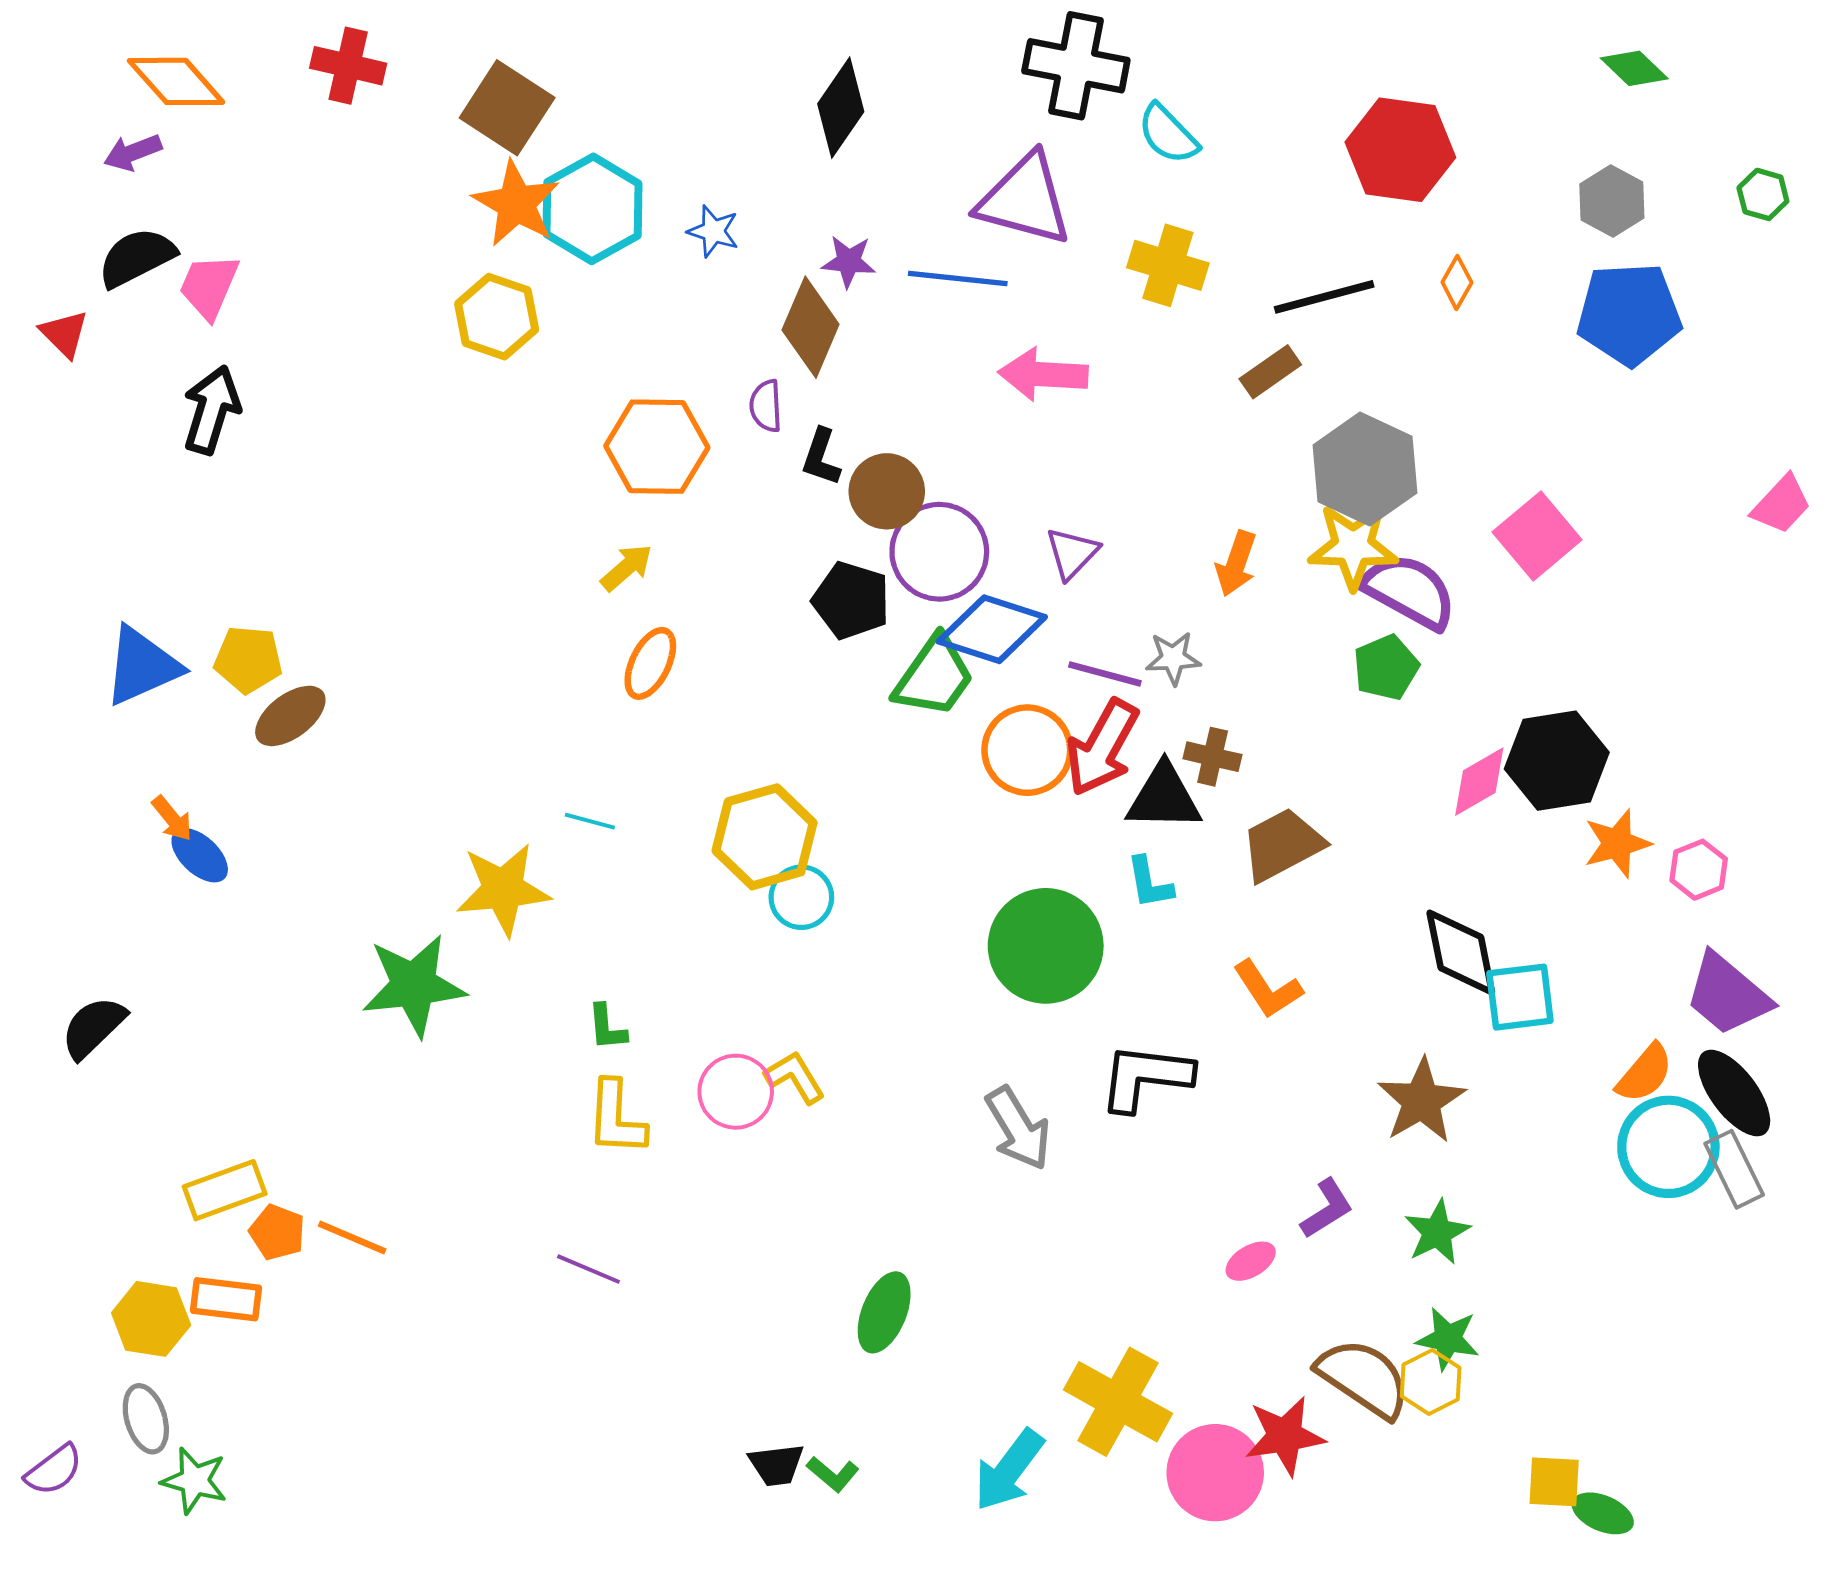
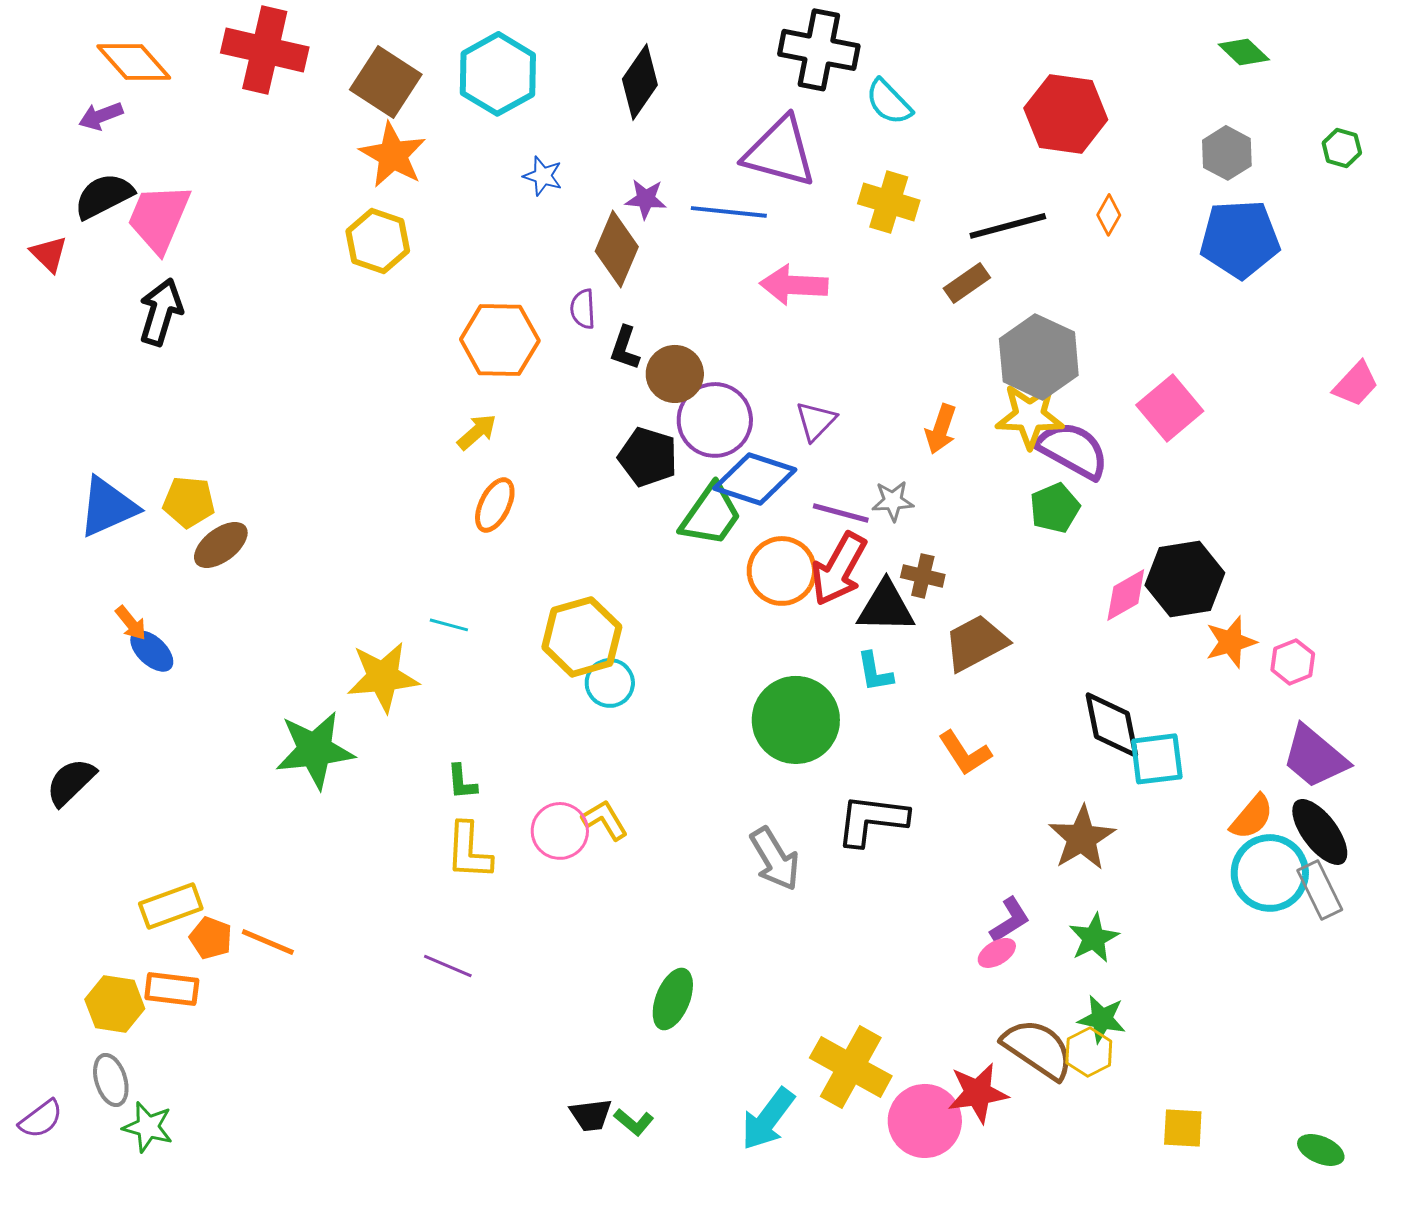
red cross: (348, 66) -> (265, 50), size x1.5
cyan hexagon: (592, 209) -> (498, 74), moved
pink trapezoid: (209, 286) -> (159, 218), size x1.4
pink ellipse: (1251, 1261) -> (997, 953), moved
green ellipse: (1603, 1513) -> (1321, 1150), moved

